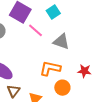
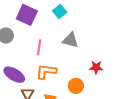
pink line: (35, 30) -> (39, 47), moved, turned 63
orange L-shape: (50, 68) -> (46, 71), moved

